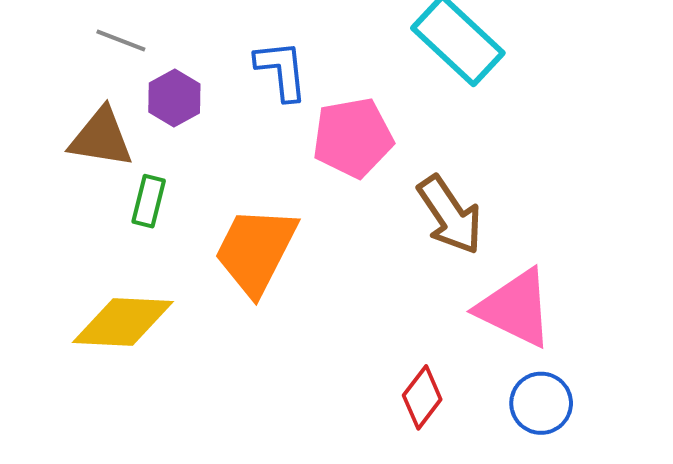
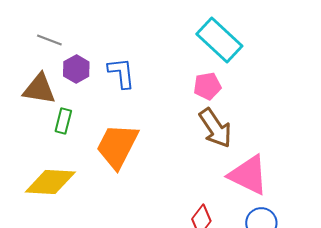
blue L-shape: (281, 70) -> (121, 73), moved
pink pentagon: (353, 138) -> (207, 86), moved, size x0.7

